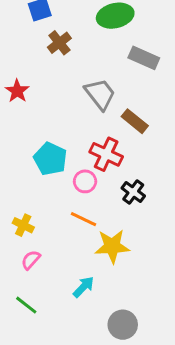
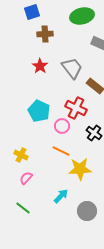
brown cross: (59, 43) -> (45, 34), turned 35
red star: (17, 91) -> (40, 66), moved
gray circle: (123, 325) -> (87, 211), moved

